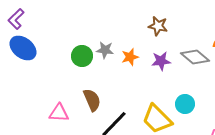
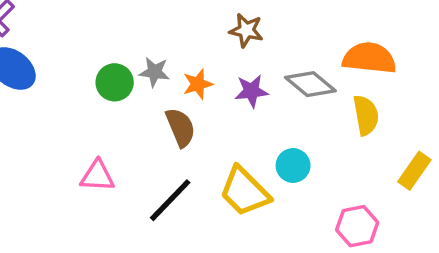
brown semicircle: (92, 100) -> (180, 127), moved
pink triangle: (59, 113) -> (97, 176), moved

